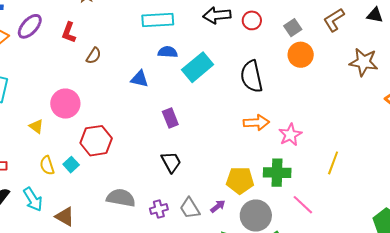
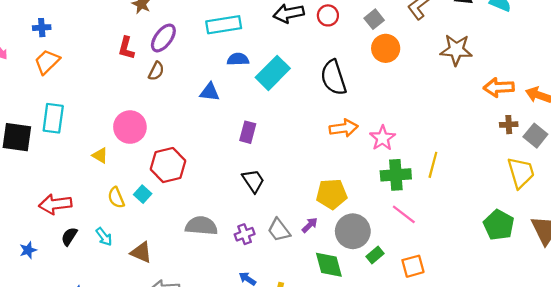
purple ellipse: (30, 26) -> (163, 38), moved
purple rectangle: (170, 118) -> (248, 132), turned 42
green cross: (277, 173) -> (396, 175), moved
cyan arrow: (33, 199) -> (104, 237), size x0.7

